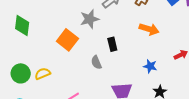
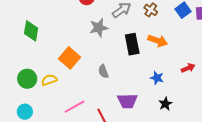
orange square: (67, 40) -> (70, 58), moved
black rectangle: (112, 44) -> (132, 44), moved, size x1.5

